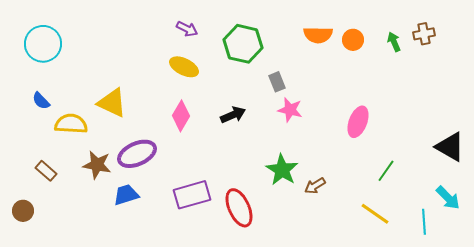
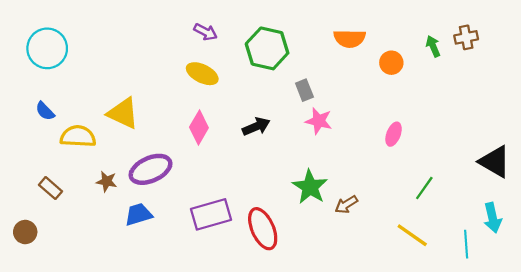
orange circle: (353, 40) -> (391, 63), moved
pink ellipse: (358, 122) -> (394, 134), size x0.7
brown star: (97, 165) -> (107, 181), size x0.7
cyan arrow: (448, 198) -> (492, 218), turned 32

